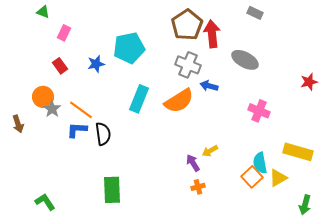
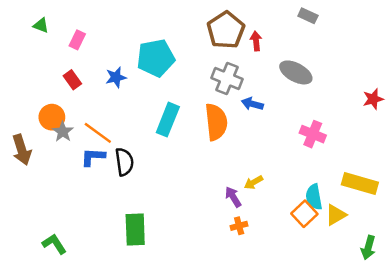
green triangle: (43, 12) -> (41, 25), moved
red arrow: (212, 34) -> (256, 41), size x0.6
orange semicircle: (179, 101) -> (216, 122), turned -64
brown arrow: (18, 124) -> (22, 150), size x1.4

